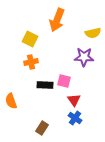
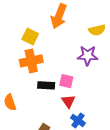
orange cross: (31, 62) -> (31, 61), size x1.5
red triangle: (74, 100) -> (68, 101), moved

